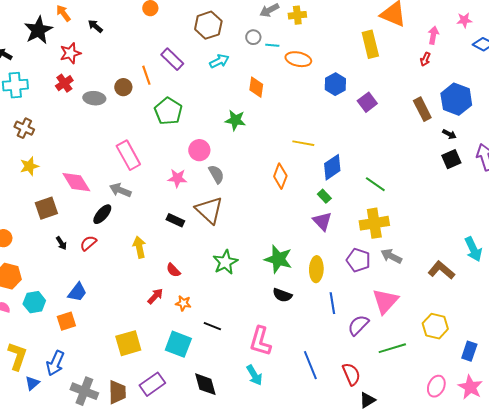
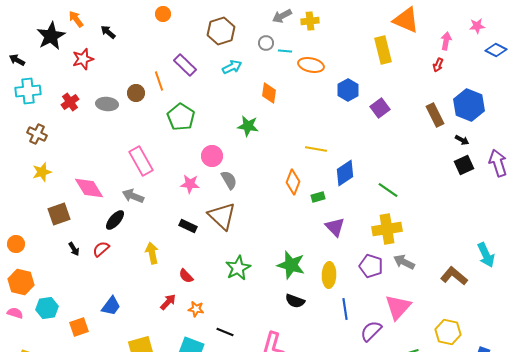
red cross: (64, 83) -> (70, 102), moved
green rectangle: (324, 196) -> (318, 197), moved, turned -64
blue trapezoid: (77, 292) -> (111, 306), moved

